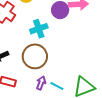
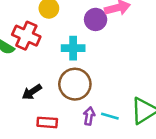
cyan cross: (39, 29) -> (73, 48), turned 30

